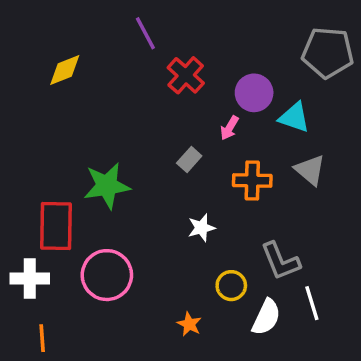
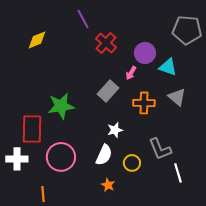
gray rectangle: (189, 159) -> (108, 91), size x1.5
white semicircle: (266, 317) -> (104, 155), moved
orange line: (42, 338) -> (43, 194), moved

